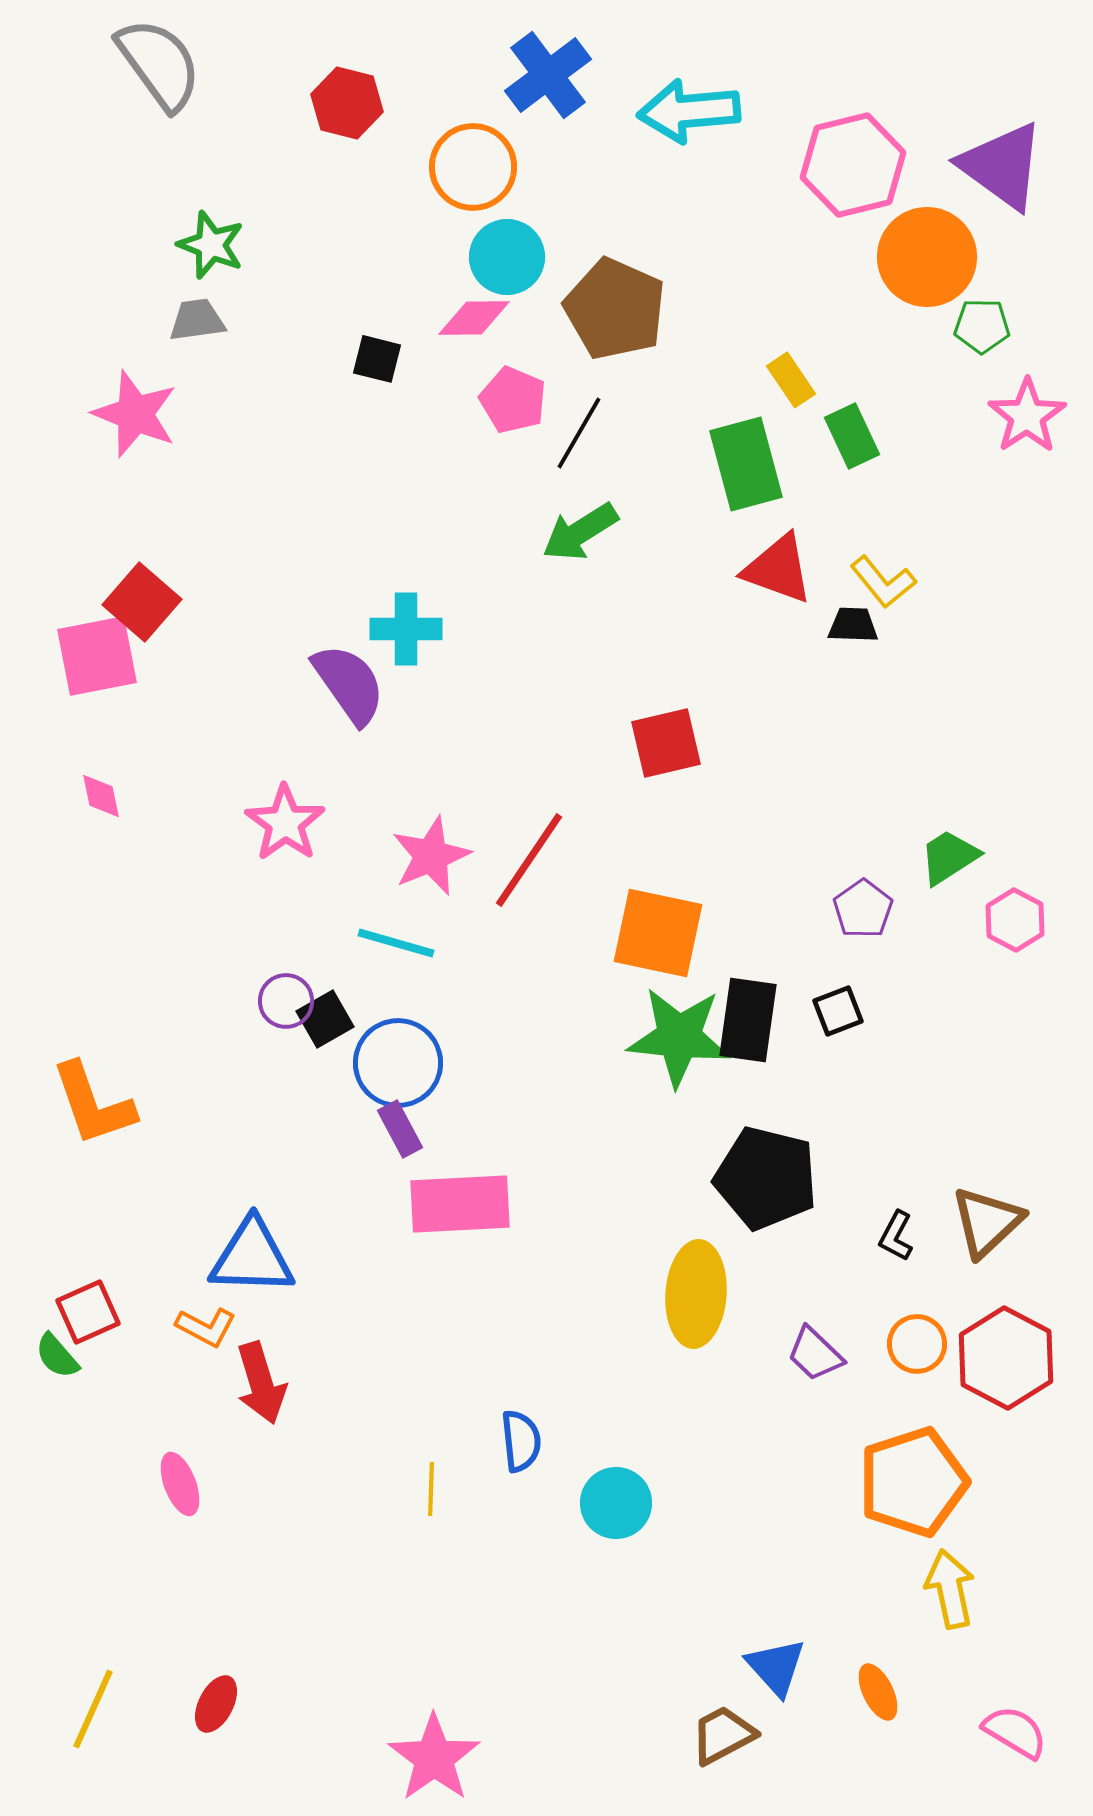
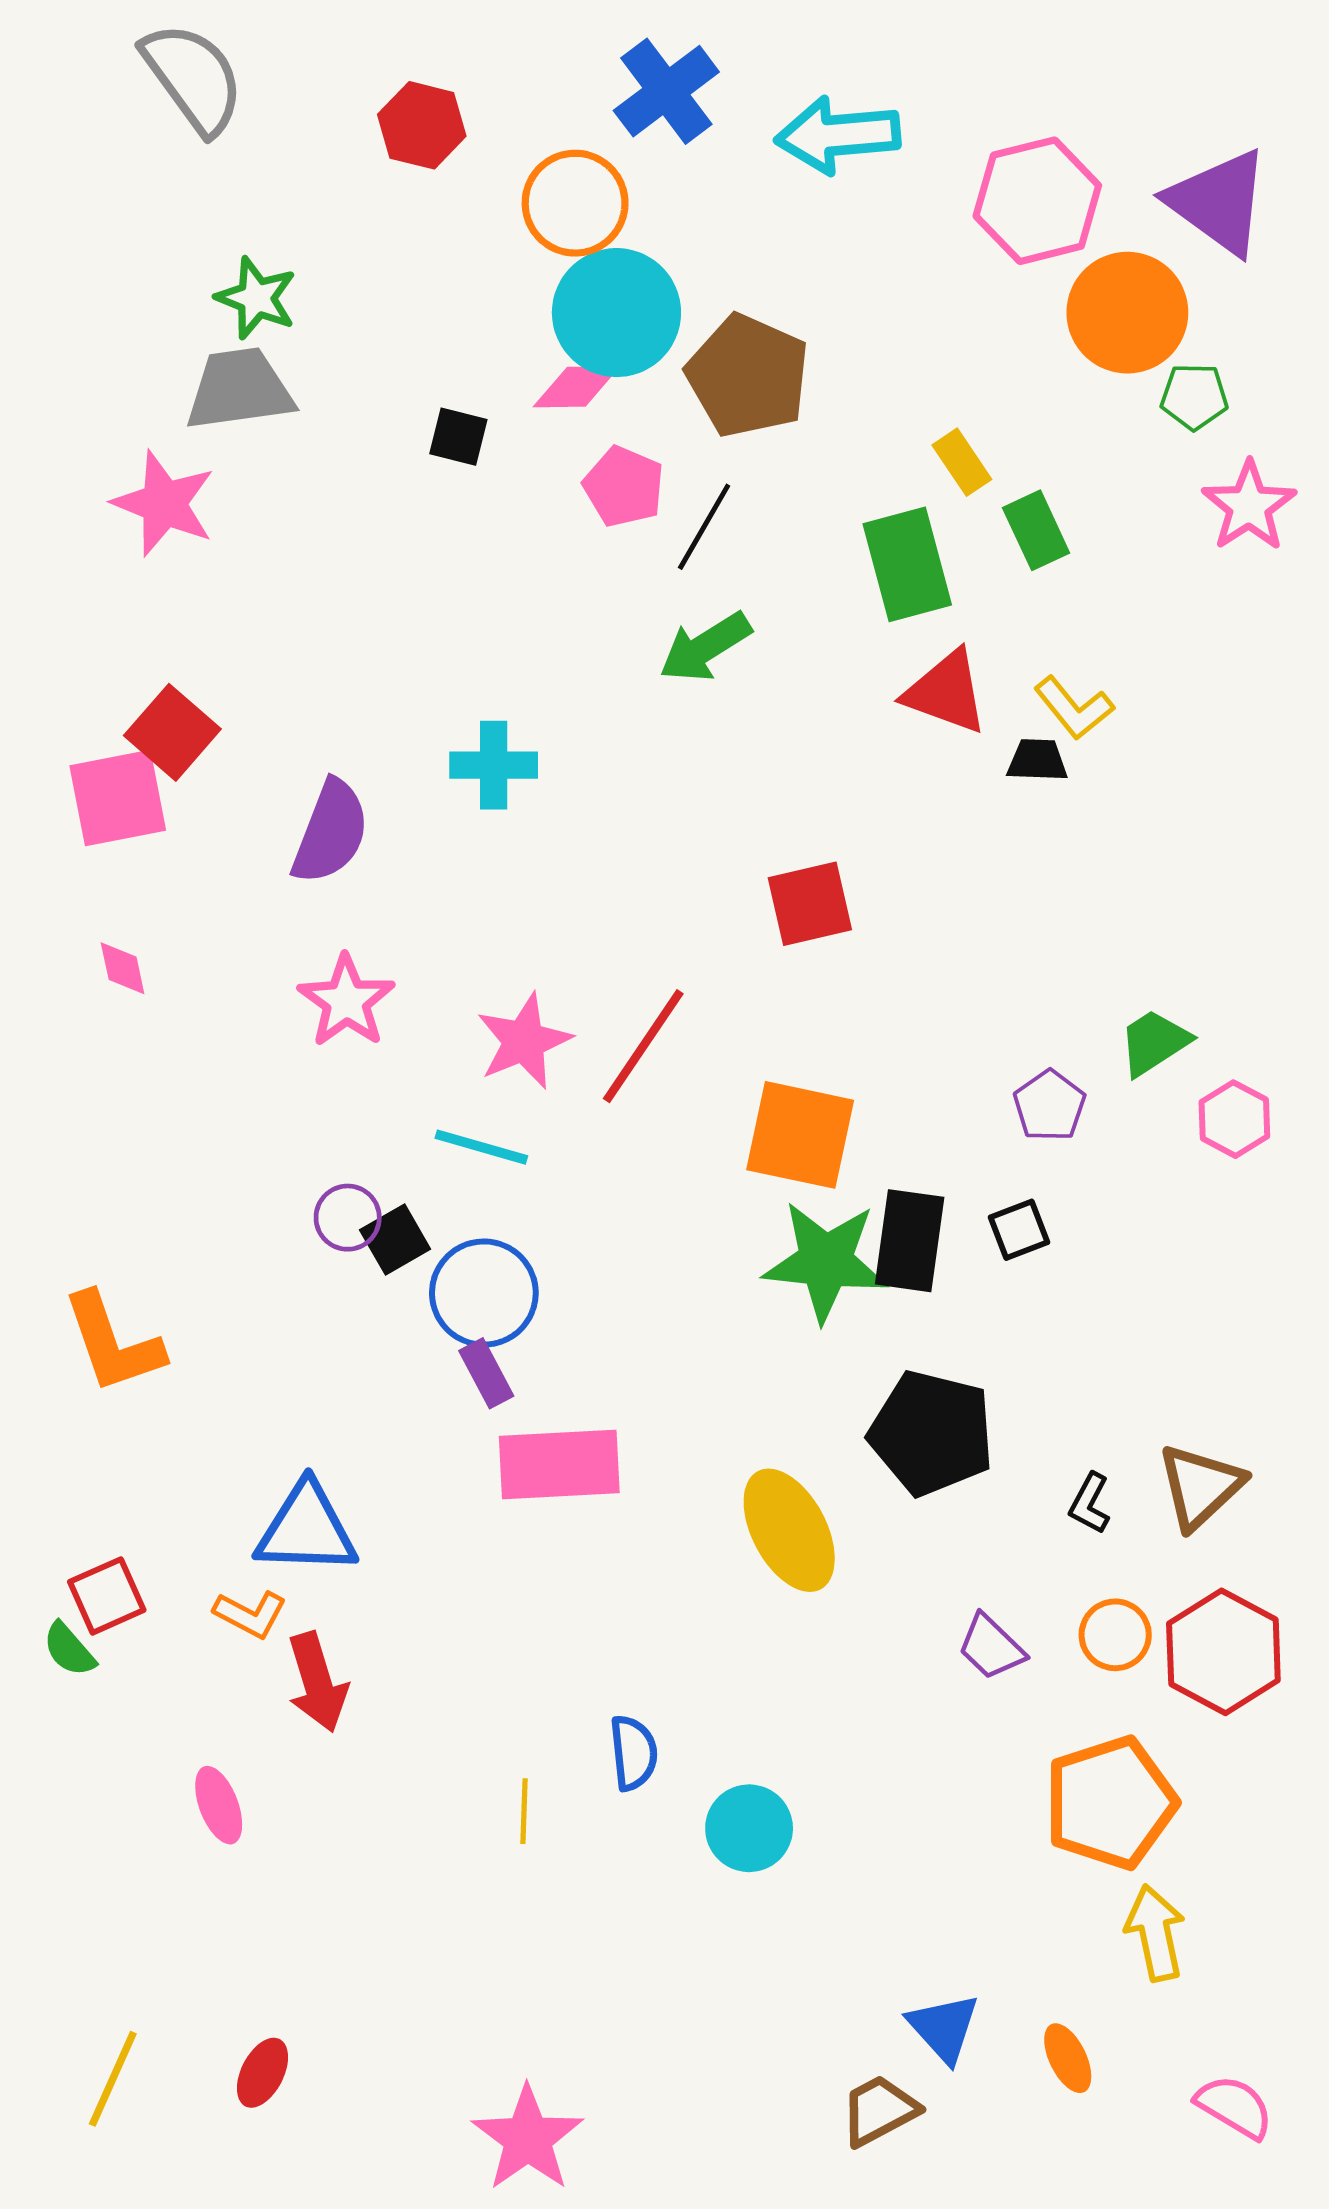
cyan circle: (507, 257) -> (616, 313), size x1.4
gray trapezoid: (197, 320) -> (239, 389), size x1.6
purple semicircle: (349, 684) -> (331, 832), moved, turned 56
yellow ellipse: (696, 1294) -> (789, 1530), moved, turned -32

